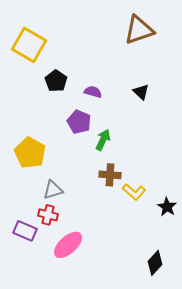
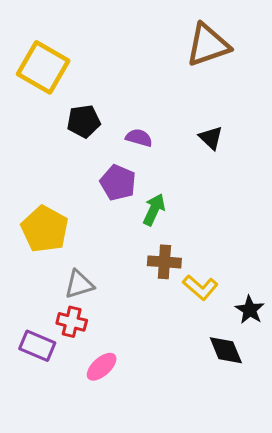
black pentagon: (56, 81) -> (84, 121), turned 30
pink ellipse: (68, 245) -> (102, 367), size x0.7
black diamond: (155, 263) -> (226, 350), moved, turned -65

